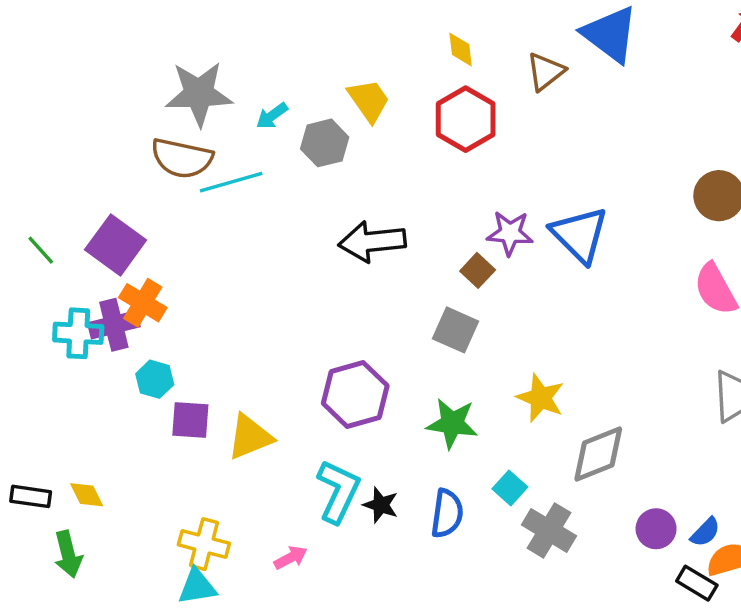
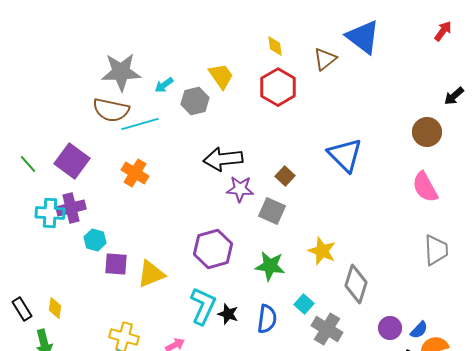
purple star: (510, 233) -> (240, 189), moved
orange cross: (143, 303) -> (135, 173), moved
gray diamond: (598, 454) -> (356, 284), turned -51
yellow diamond: (87, 495) -> (55, 308), turned 35
black rectangle: (31, 496) -> (22, 309), turned 50

